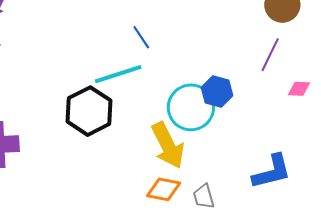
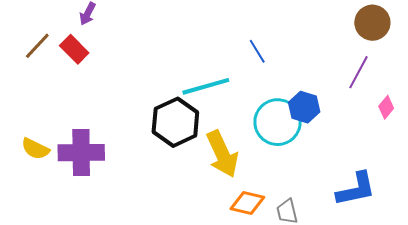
blue line: (141, 37) -> (257, 51), moved
pink diamond: (299, 89) -> (386, 107), turned -55
yellow arrow: (168, 145) -> (222, 154), moved

